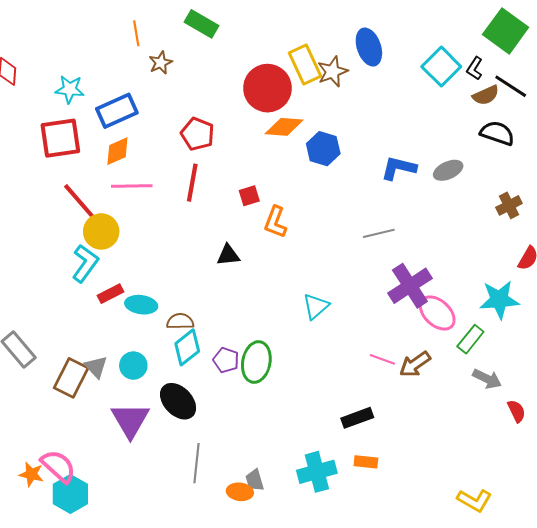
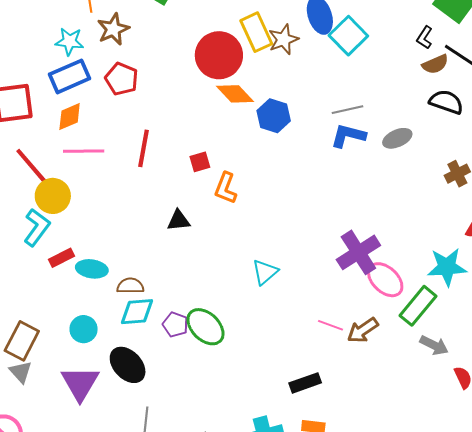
brown star: (161, 63) -> (113, 29), size x1.4
cyan square: (441, 67) -> (348, 36), moved
cyan star: (70, 89) -> (69, 41), moved
orange diamond: (284, 127) -> (235, 94), turned 42
red pentagon: (198, 134) -> (122, 79), moved
gray line: (379, 233) -> (347, 110), moved
green rectangle: (470, 339) -> (418, 306), size x1.4
cyan diamond: (187, 347) -> (137, 312), turned 33
green ellipse: (256, 362) -> (205, 327), turned -57
gray triangle: (96, 367) -> (21, 372), moved

